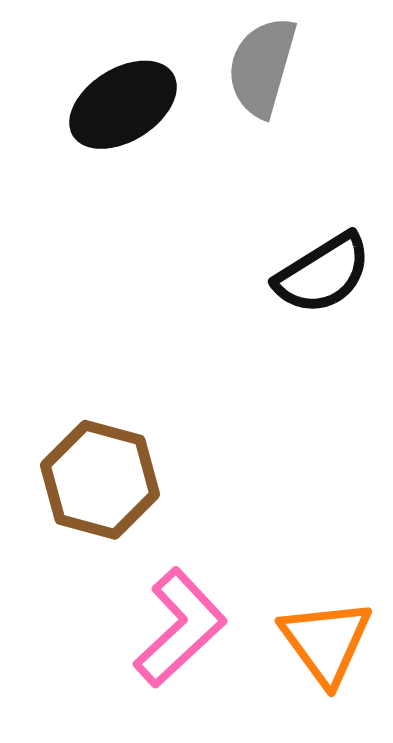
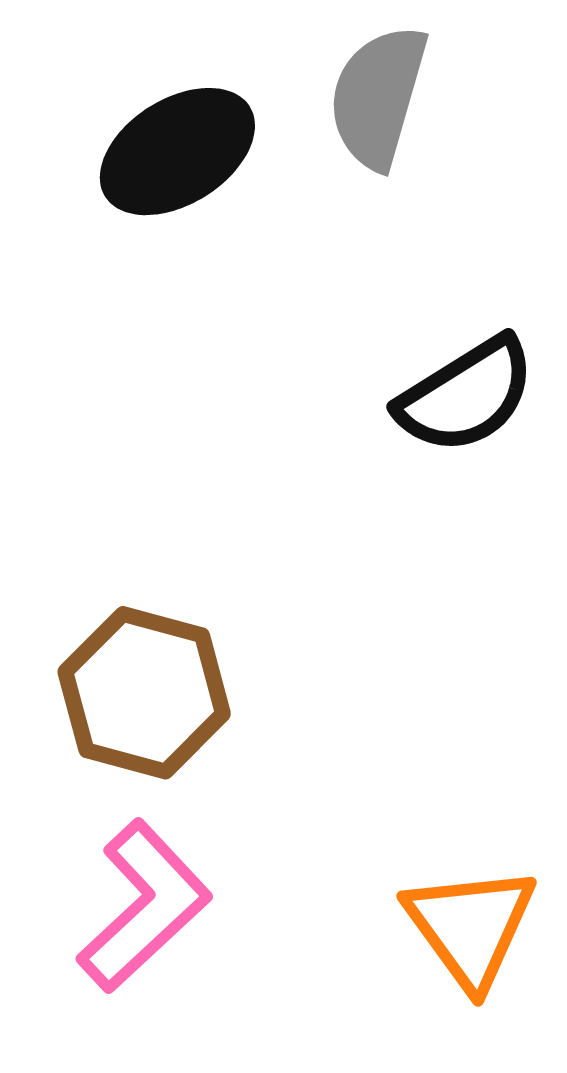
pink L-shape: (180, 628) -> (144, 906), moved

